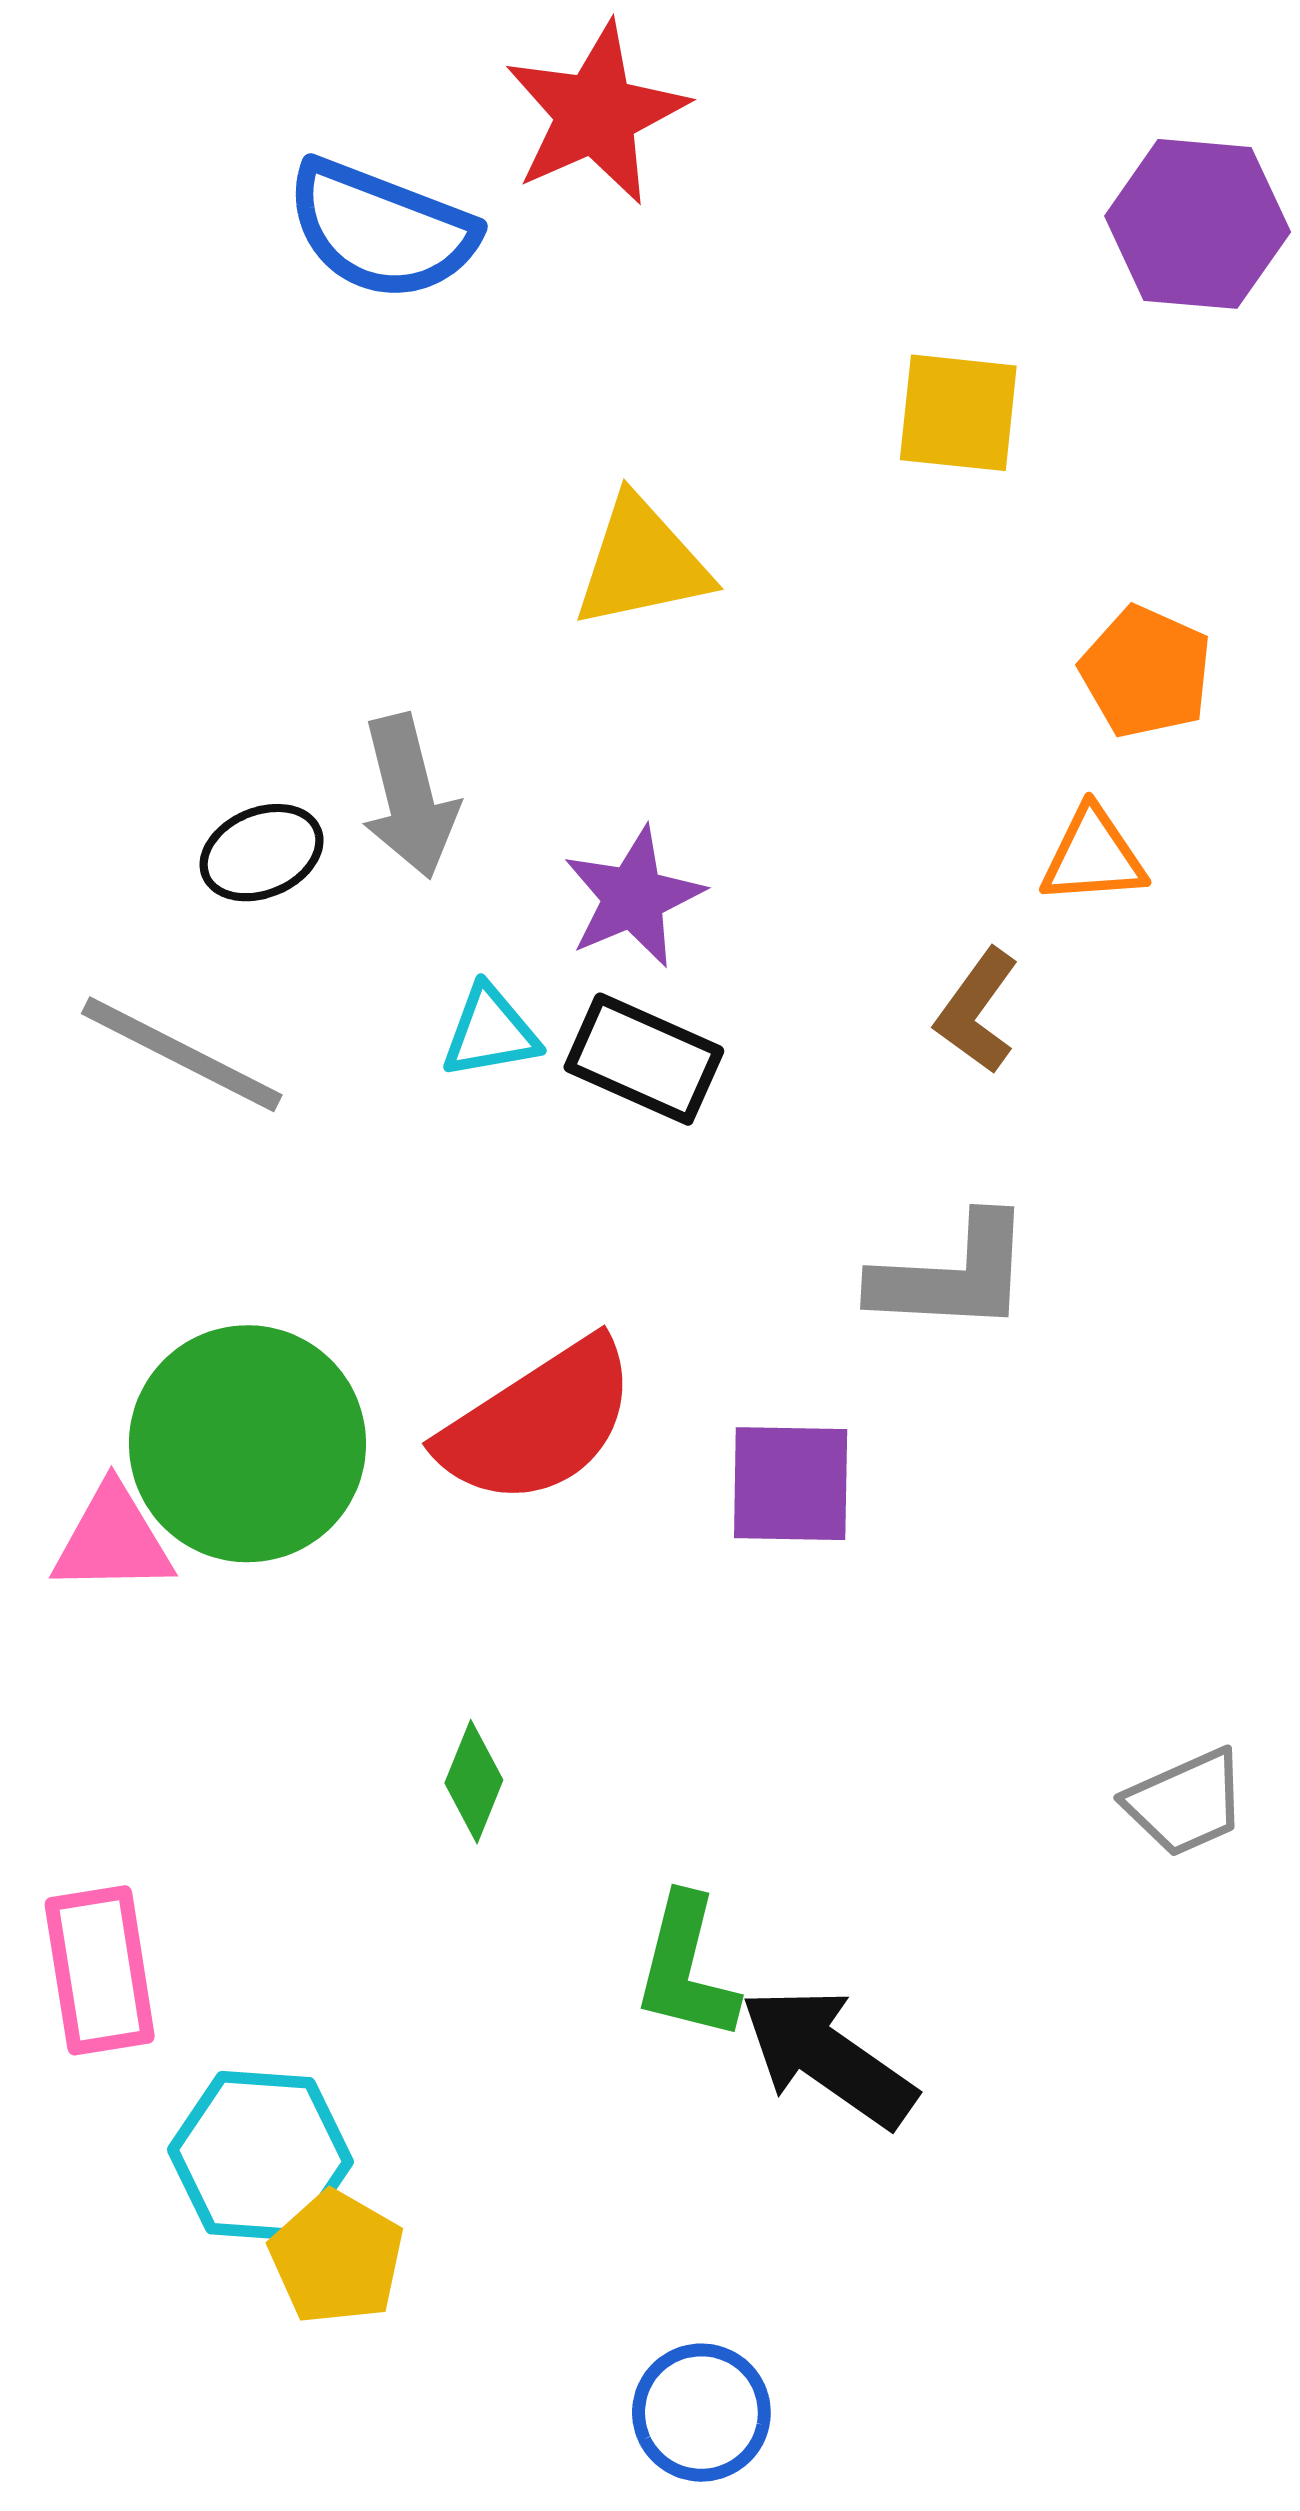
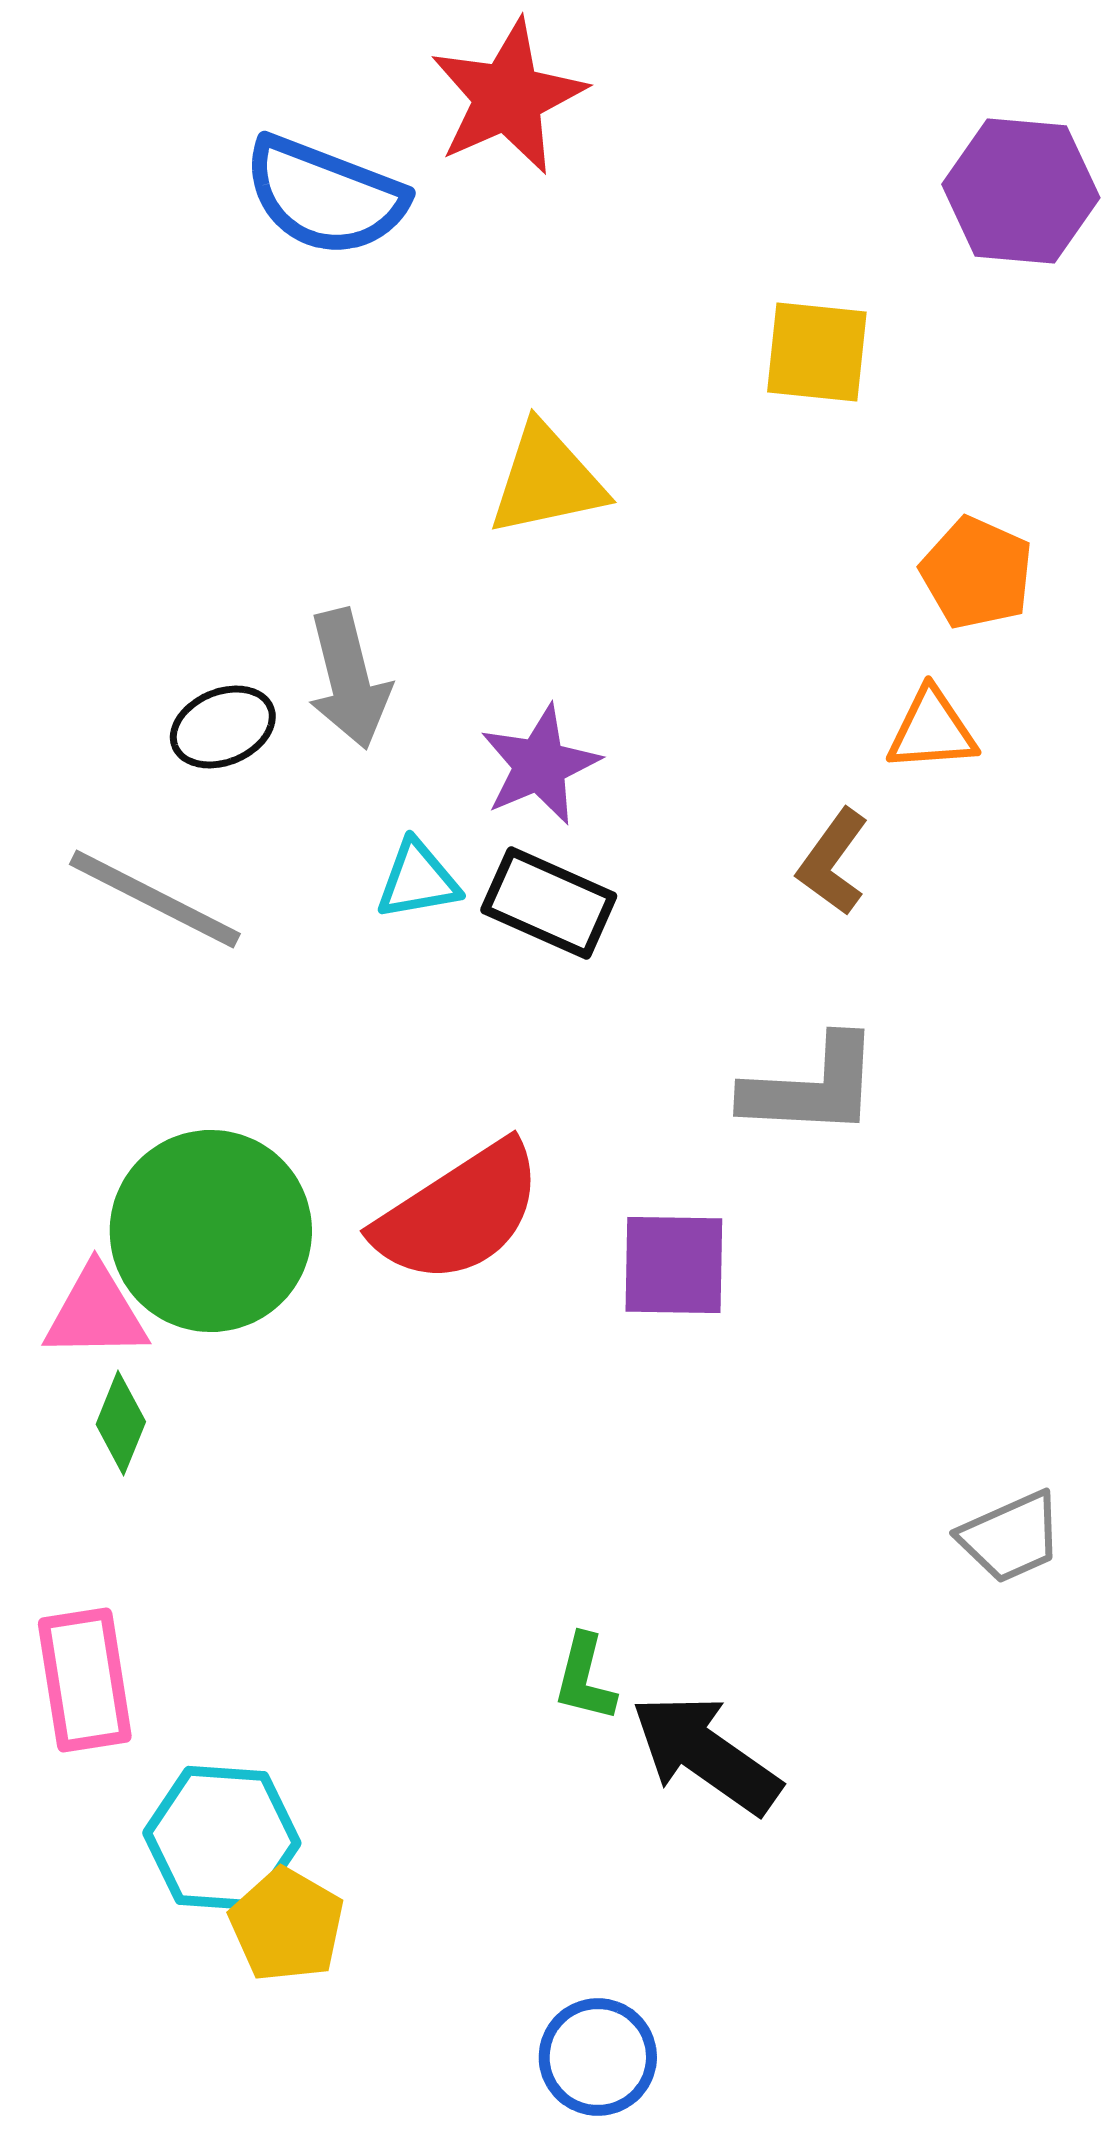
green diamond: (474, 1782) -> (121, 1423), moved
green L-shape: (686, 1968) -> (585, 1678), size x0.7

